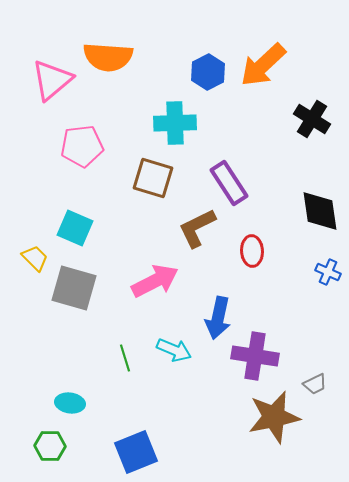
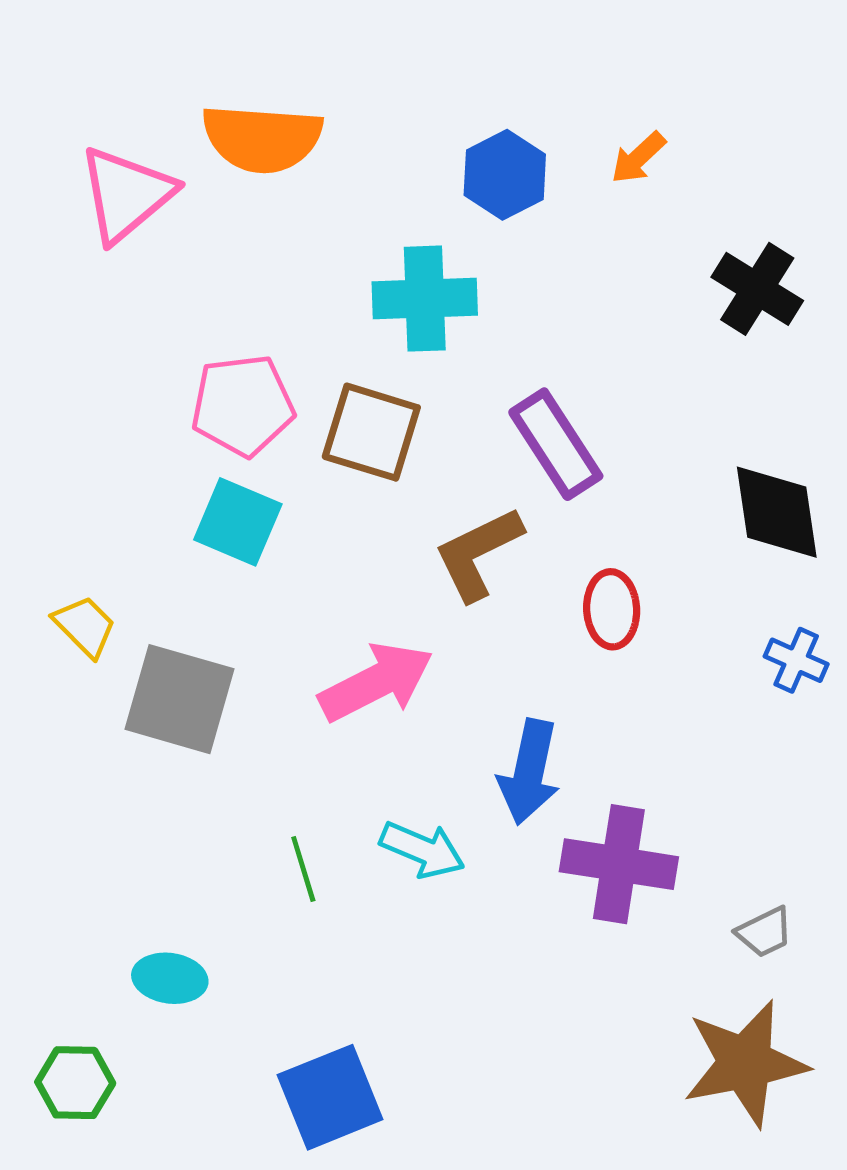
orange arrow: (263, 65) -> (638, 158), size x0.5
pink pentagon: (82, 146) -> (243, 405), moved
cyan square: (75, 228) -> (238, 522), moved
brown star: (274, 417) -> (745, 1063), moved
green hexagon: (50, 446) -> (75, 1083), moved

